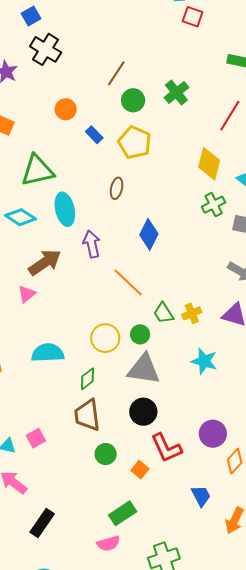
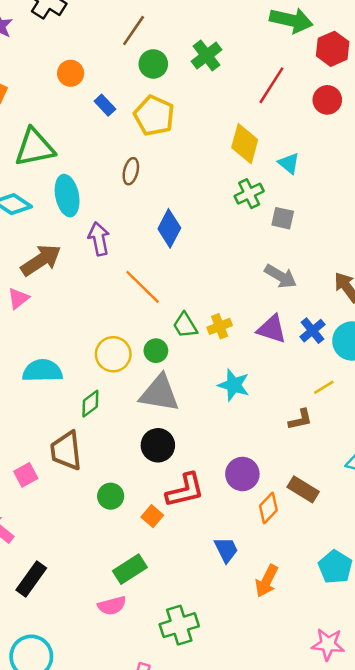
brown trapezoid: (87, 415) -> (66, 451), moved
red L-shape: (166, 448) -> (185, 490), turned -80

